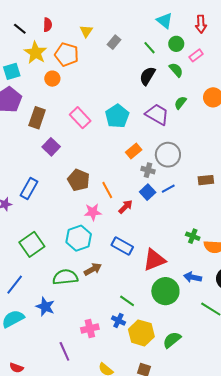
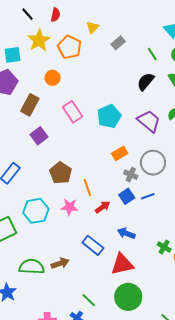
orange circle: (52, 79) -> (53, 78), moved
cyan hexagon: (79, 238) -> (36, 211), moved
blue arrow: (193, 277) -> (126, 233), moved

